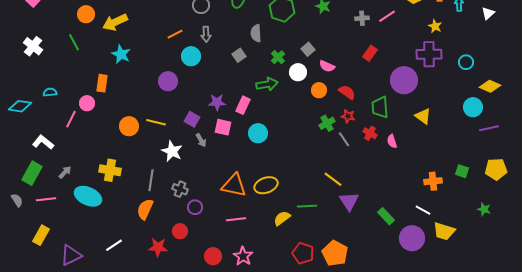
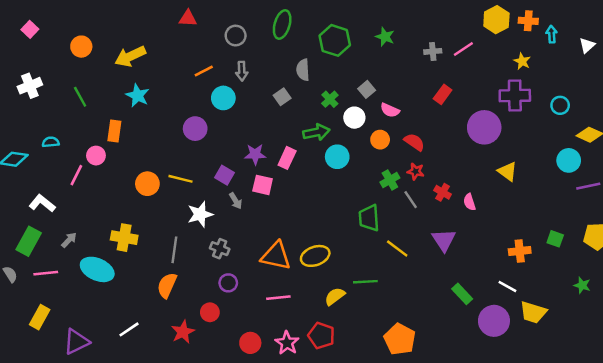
orange circle: (86, 14) -> (81, 47), moved
green line: (74, 42) -> (80, 97), moved
white cross: (33, 46) -> (30, 86), turned 30
green trapezoid: (380, 107) -> (369, 218), moved
cyan circle: (258, 133) -> (337, 157), moved
white star: (172, 151) -> (200, 214), turned 30
gray cross: (180, 189) -> (220, 249), moved
purple triangle: (349, 201) -> (444, 240), moved
red star: (158, 247) -> (183, 332), turned -30
red pentagon: (303, 253) -> (321, 336), moved

